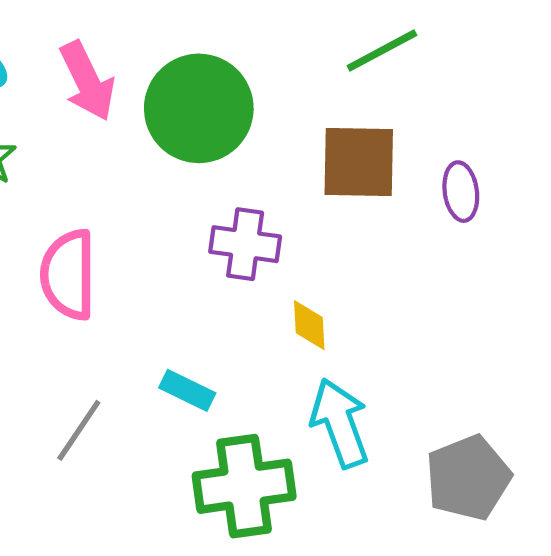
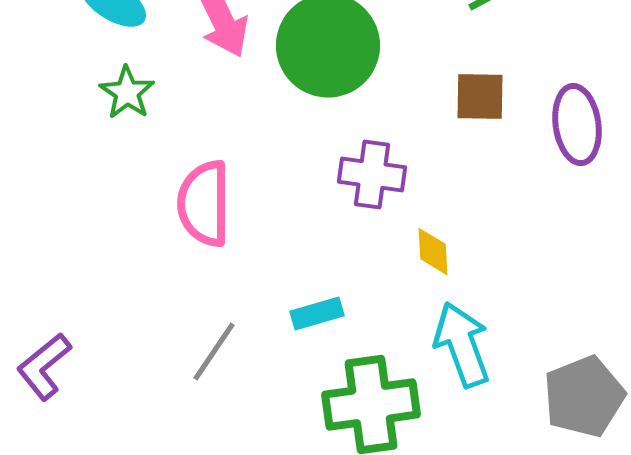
brown square: (359, 162) -> (480, 97), size x0.7
purple ellipse: (461, 192) -> (577, 125), size x1.4
cyan rectangle: (187, 390) -> (317, 314), turned -42

